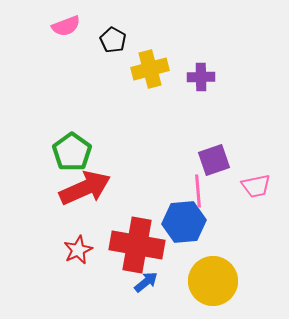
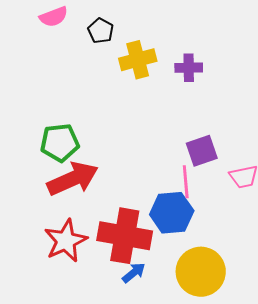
green pentagon: (72, 152) -> (60, 143), turned 30
red star: (78, 250) -> (66, 241), size x1.5

